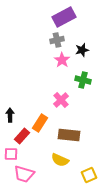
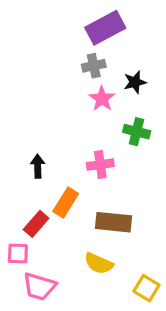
pink cross: (61, 100) -> (100, 165), turned 35
black arrow: (10, 115) -> (38, 166), moved
yellow square: (89, 175) -> (146, 288), turned -35

